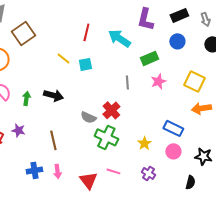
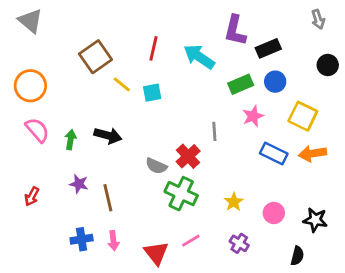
black rectangle: (179, 15) -> (268, 48), moved
gray arrow: (205, 19) -> (318, 19), moved
brown square: (23, 33) -> (95, 57), moved
blue circle: (177, 41) -> (275, 82), moved
gray line: (127, 82) -> (214, 131), moved
blue rectangle: (173, 128) -> (274, 153), moved
purple star: (18, 130) -> (79, 184), moved
pink line: (113, 171) -> (191, 241), turned -48

